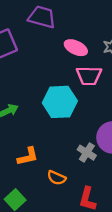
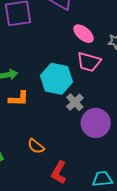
gray cross: (87, 153) -> (75, 102), moved
orange L-shape: (28, 156) -> (19, 99), moved

